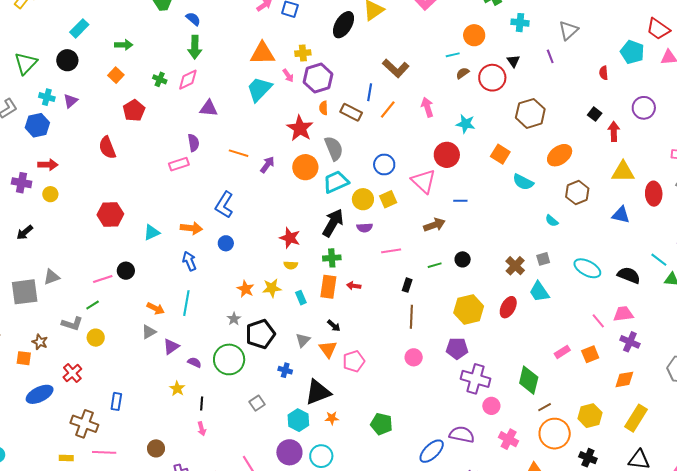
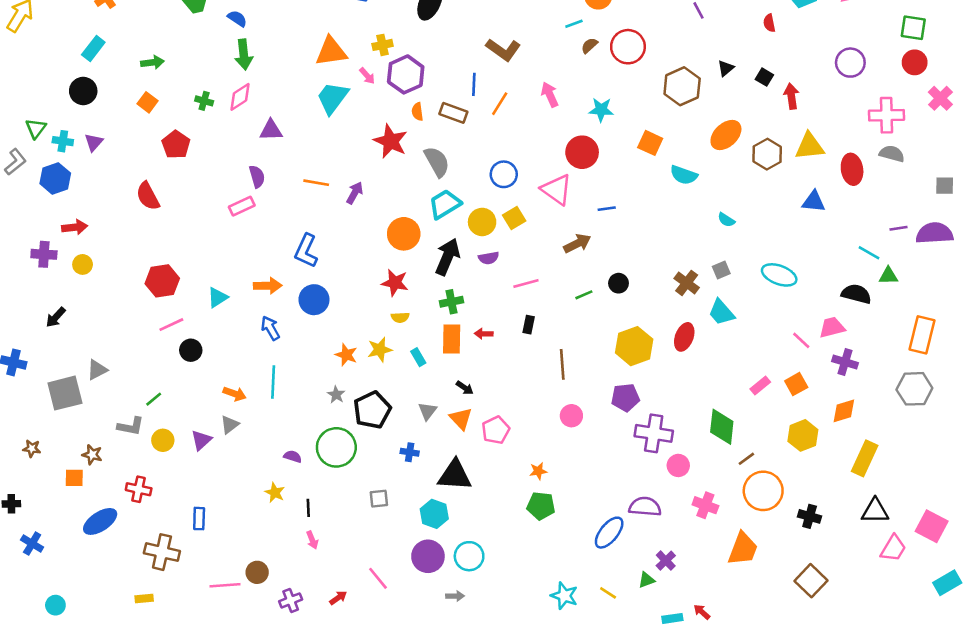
black triangle: (513, 61) -> (726, 68), moved, turned 32
green triangle: (26, 63) -> (36, 128), moved, size x0.7
purple circle: (644, 108) -> (850, 63), moved
orange circle: (305, 167) -> (404, 234), moved
brown hexagon: (577, 193) -> (767, 154), moved
blue circle: (226, 243) -> (314, 300), size x1.5
black semicircle: (629, 275) -> (856, 294), moved
pink line: (103, 279) -> (171, 325), moved
black rectangle: (407, 285) -> (529, 325), moved
purple triangle: (171, 347) -> (201, 440), moved
red cross: (72, 373) -> (139, 489), turned -30
black triangle: (318, 392) -> (455, 475), turned 32
gray square: (257, 403) -> (379, 499), turned 35
yellow hexagon: (590, 416) -> (803, 435), moved
orange star: (332, 418) -> (538, 471), moved
pink line: (104, 452) -> (225, 585), moved

